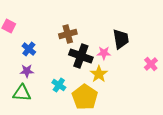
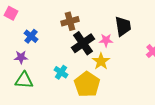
black cross: (81, 56) -> (83, 43), turned 35
purple star: (27, 71) -> (21, 57), moved

